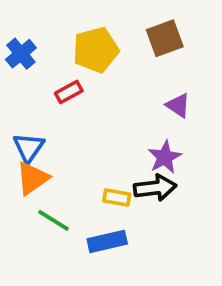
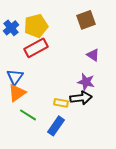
yellow pentagon: (96, 50) -> (36, 26), moved
red rectangle: (69, 92) -> (36, 48), size x1.6
purple star: (165, 157) -> (86, 82), turned -30
blue rectangle: (107, 241) -> (56, 126), turned -42

